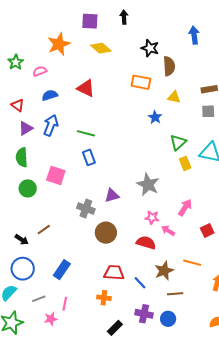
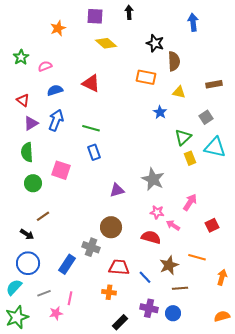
blue arrow: (194, 35) -> (193, 22), moved
orange star: (59, 44) -> (58, 28), moved, size x0.7
gray square: (208, 111) -> (206, 117), moved, turned -32
gray cross: (86, 209) -> (91, 247), moved
brown line: (44, 230) -> (43, 216), moved

